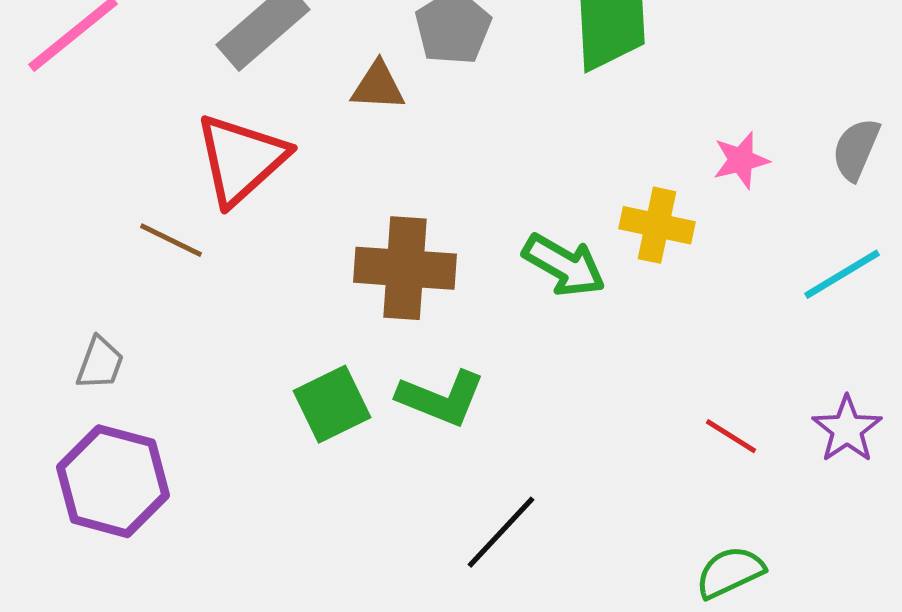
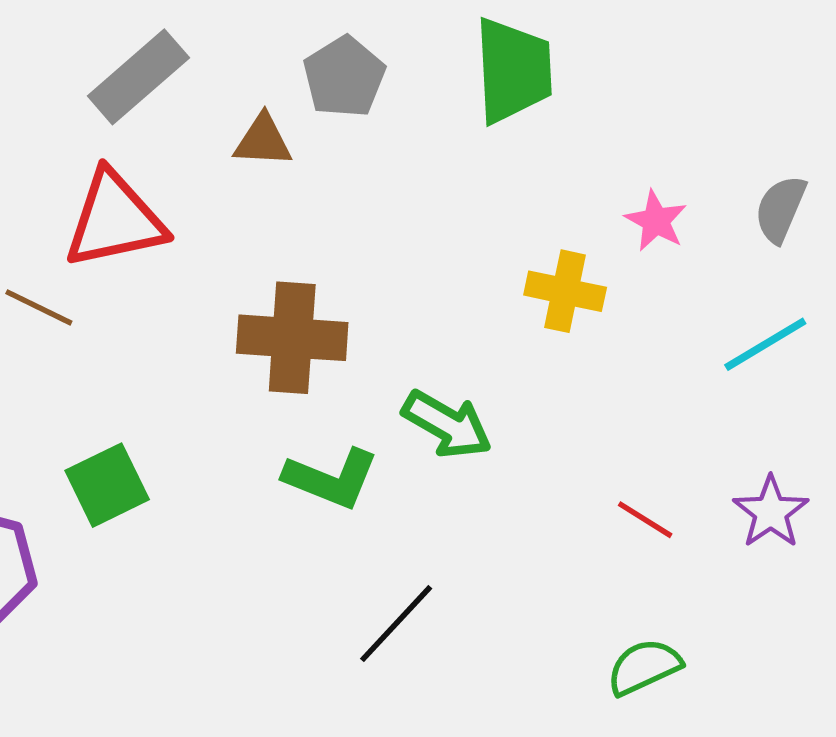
red triangle: (241, 159) -> (115, 220), turned 30
pink star: (741, 160) -> (656, 221), turned -30
green arrow: (564, 265) -> (447, 424), moved
green square: (332, 404) -> (107, 485), moved

